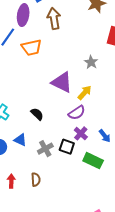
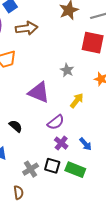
brown arrow: (54, 18) -> (27, 28), turned 95
yellow arrow: (85, 93) -> (77, 101), moved
black square: (67, 147) -> (52, 166), moved
gray cross: (45, 149) -> (31, 169), moved

